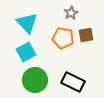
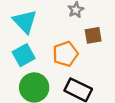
orange pentagon: (63, 38) -> (65, 54), moved, turned -30

